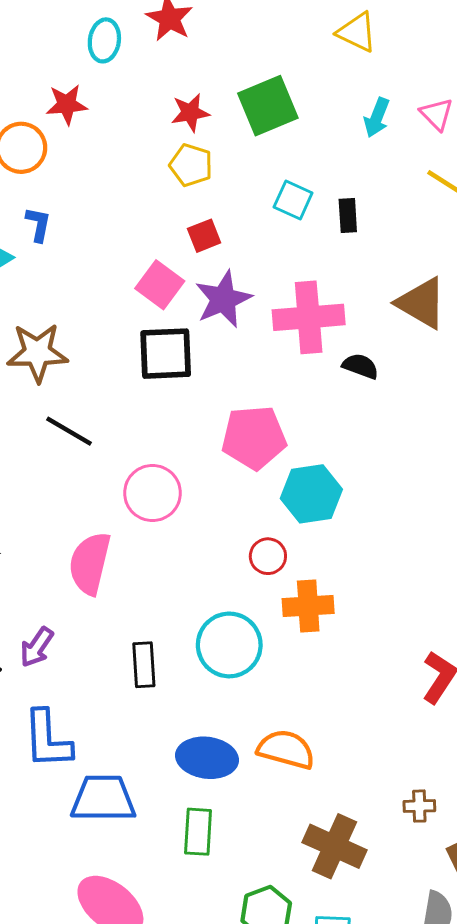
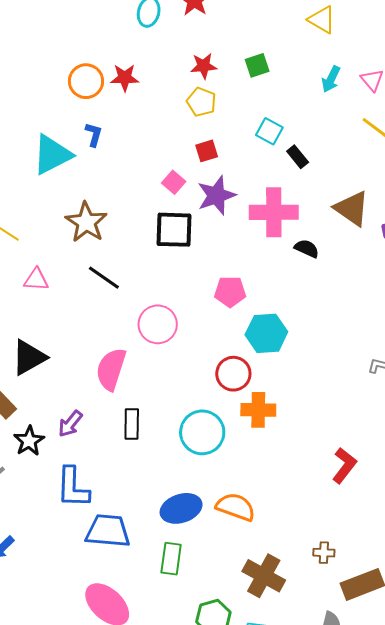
red star: (67, 104) -> (125, 78), moved
green square: (268, 106) -> (257, 65), size x0.6
black rectangle: (348, 215) -> (298, 157), moved, turned -40
pink square: (160, 285) -> (174, 182), size x0.7
brown star: (37, 353) -> (86, 222), turned 30
pink pentagon: (254, 437) -> (230, 292), size x0.7
red circle: (268, 556) -> (233, 374), size x1.4
black rectangle: (144, 665) -> (132, 424), moved
blue ellipse: (207, 758) -> (181, 508), turned -30

